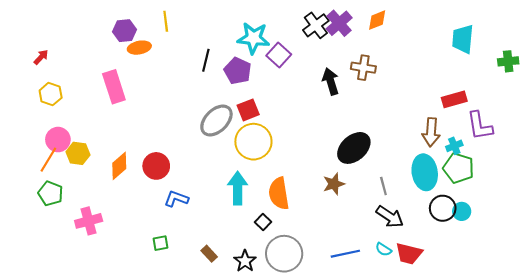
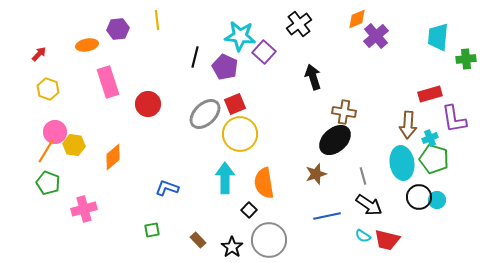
purple cross: (339, 23) -> (376, 36), moved
orange ellipse: (139, 48) -> (87, 45), moved
green cross: (508, 61) -> (466, 59), moved
brown cross: (363, 68) -> (344, 112), moved
red circle: (156, 166) -> (148, 104), moved
blue line: (345, 254) -> (327, 216), moved

